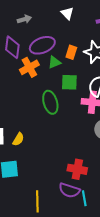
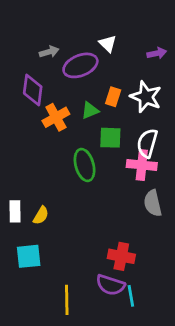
purple ellipse: (42, 45) -> (80, 65), moved

